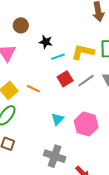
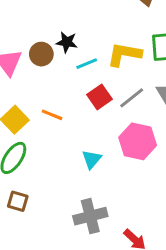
brown circle: (21, 25) -> (41, 54), moved
pink hexagon: (86, 124) -> (138, 141), moved
gray cross: (55, 156) -> (90, 216), turned -30

